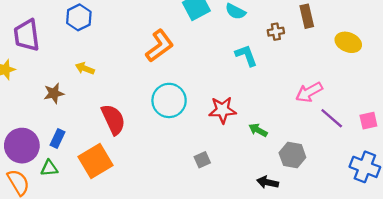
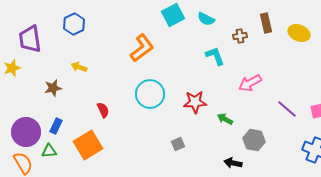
yellow ellipse: (348, 42) -> (299, 33), moved
pink arrow: (309, 92) -> (250, 83), moved
red semicircle: (113, 119) -> (103, 110), size x0.6

